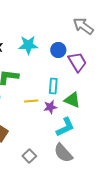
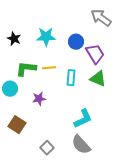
green triangle: (72, 100) -> (98, 79), moved
yellow line: (31, 101) -> (49, 68), moved
purple star: (50, 107) -> (39, 99), moved

